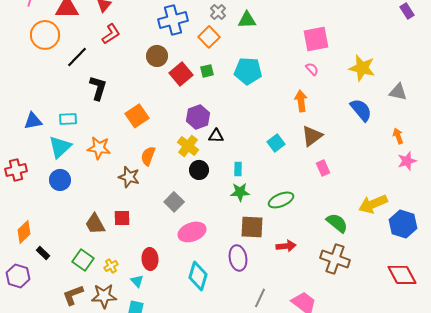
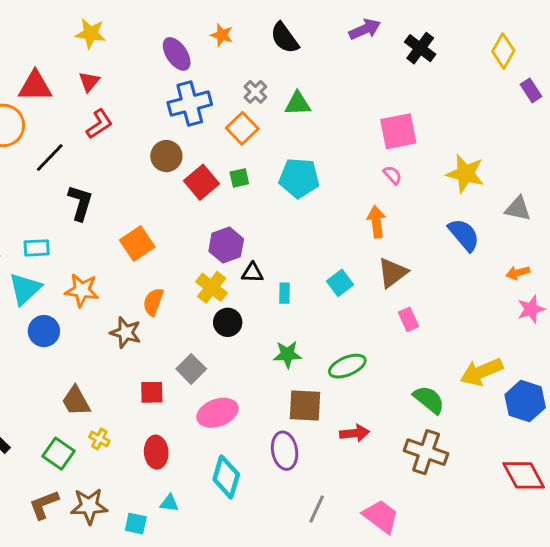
orange arrow: (398, 136) -> (518, 273), turned -84
cyan rectangle: (238, 169) -> (285, 293), moved
blue circle: (60, 180) -> (44, 331), moved
red square: (122, 218) -> (152, 392), moved
yellow cross: (111, 266) -> (99, 439), moved, turned -32
cyan triangle: (137, 281) -> (169, 503), moved, turned -40

